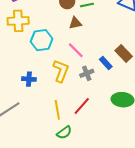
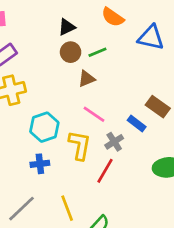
cyan hexagon: (42, 40) -> (44, 127), moved
red line: (82, 106) -> (105, 171), moved
yellow line: (57, 110) -> (67, 208), moved

